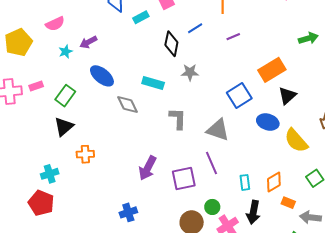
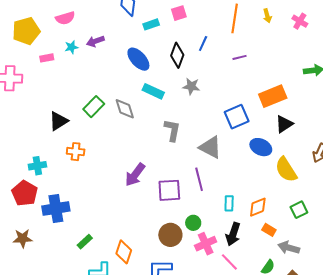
blue line: (195, 28) -> (203, 44), turned -42
blue ellipse: (102, 76) -> (138, 59), moved
pink rectangle: (36, 86) -> (47, 58), moved
green rectangle: (65, 96) -> (94, 107), moved
blue cross: (128, 212) -> (56, 209), moved, size x1.5

